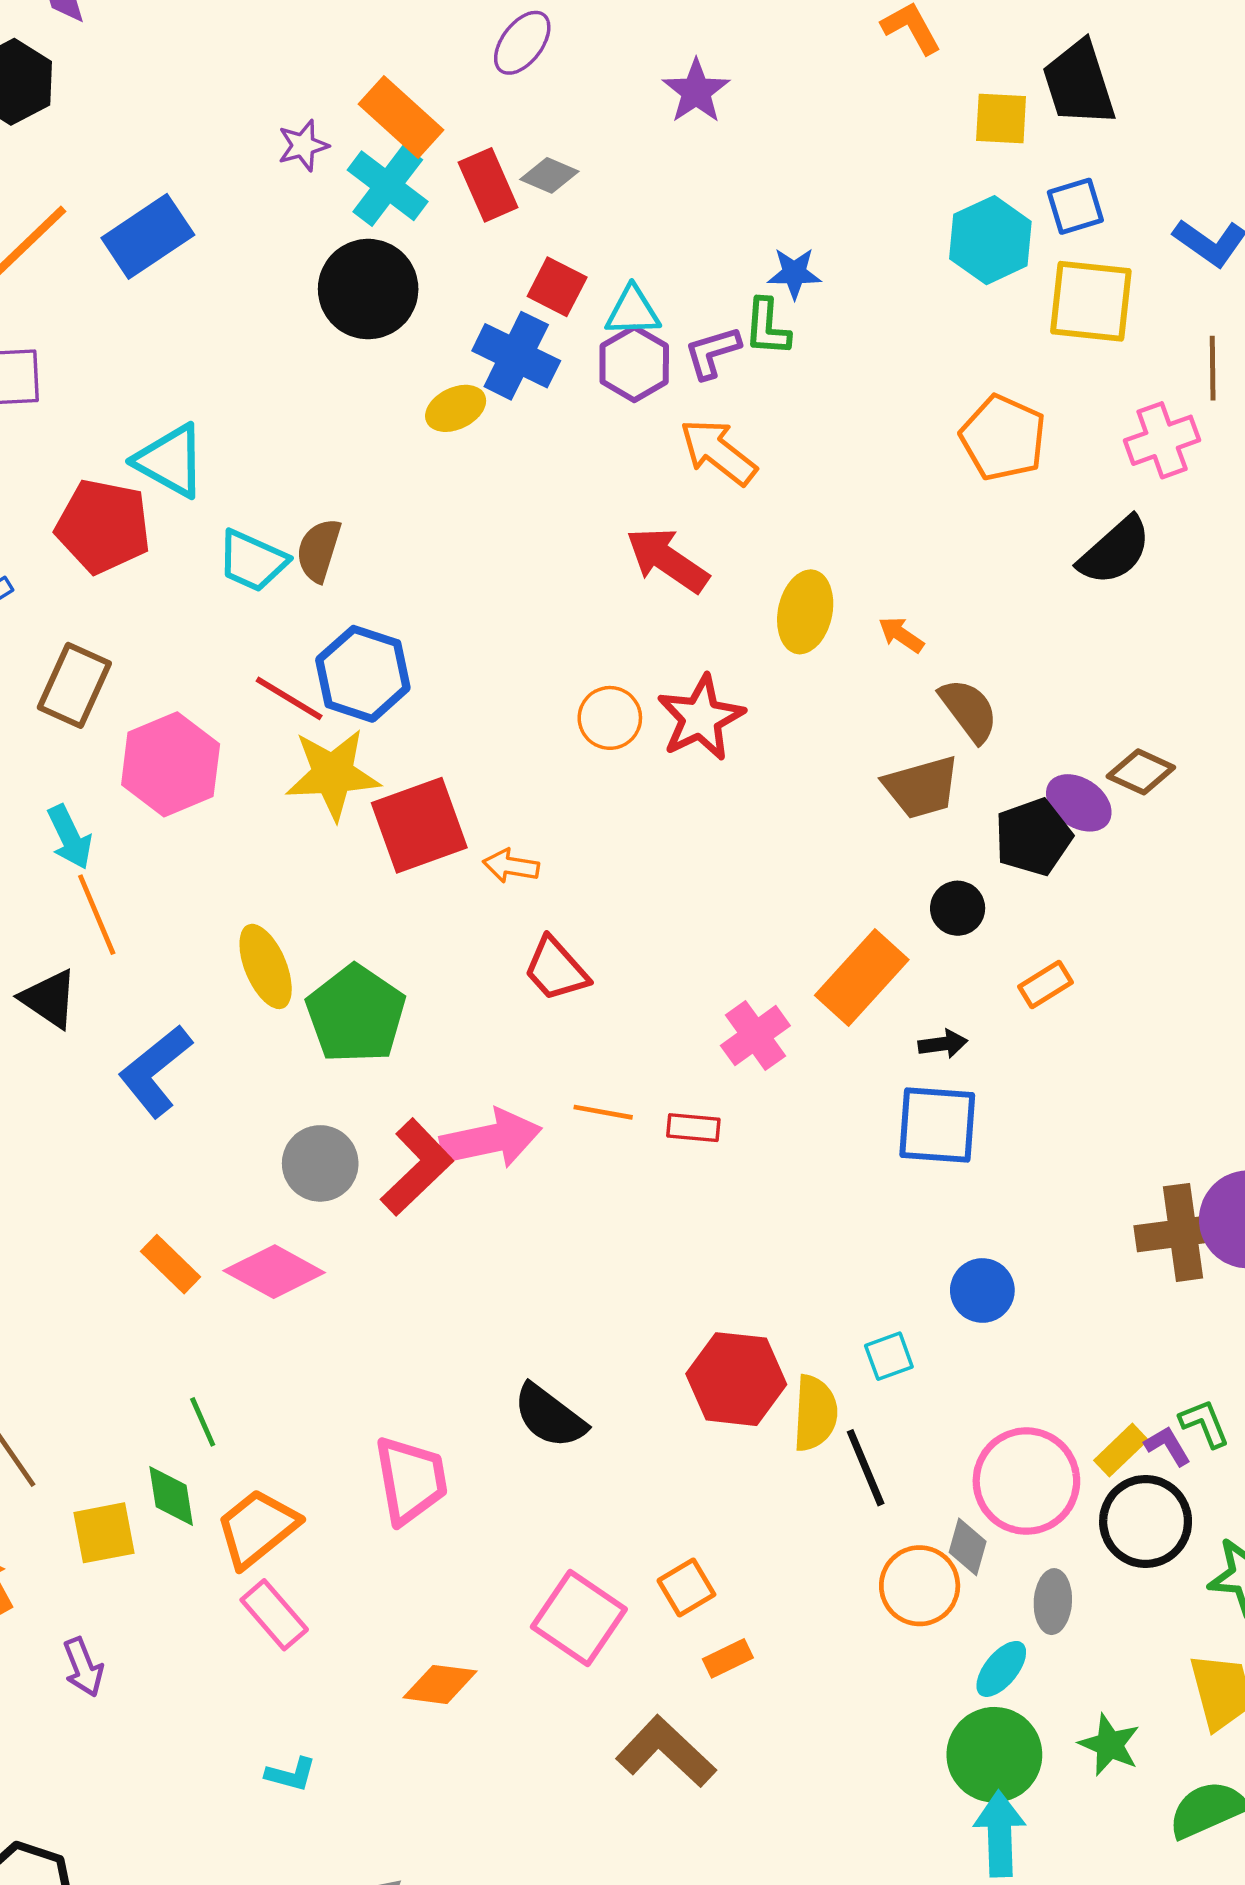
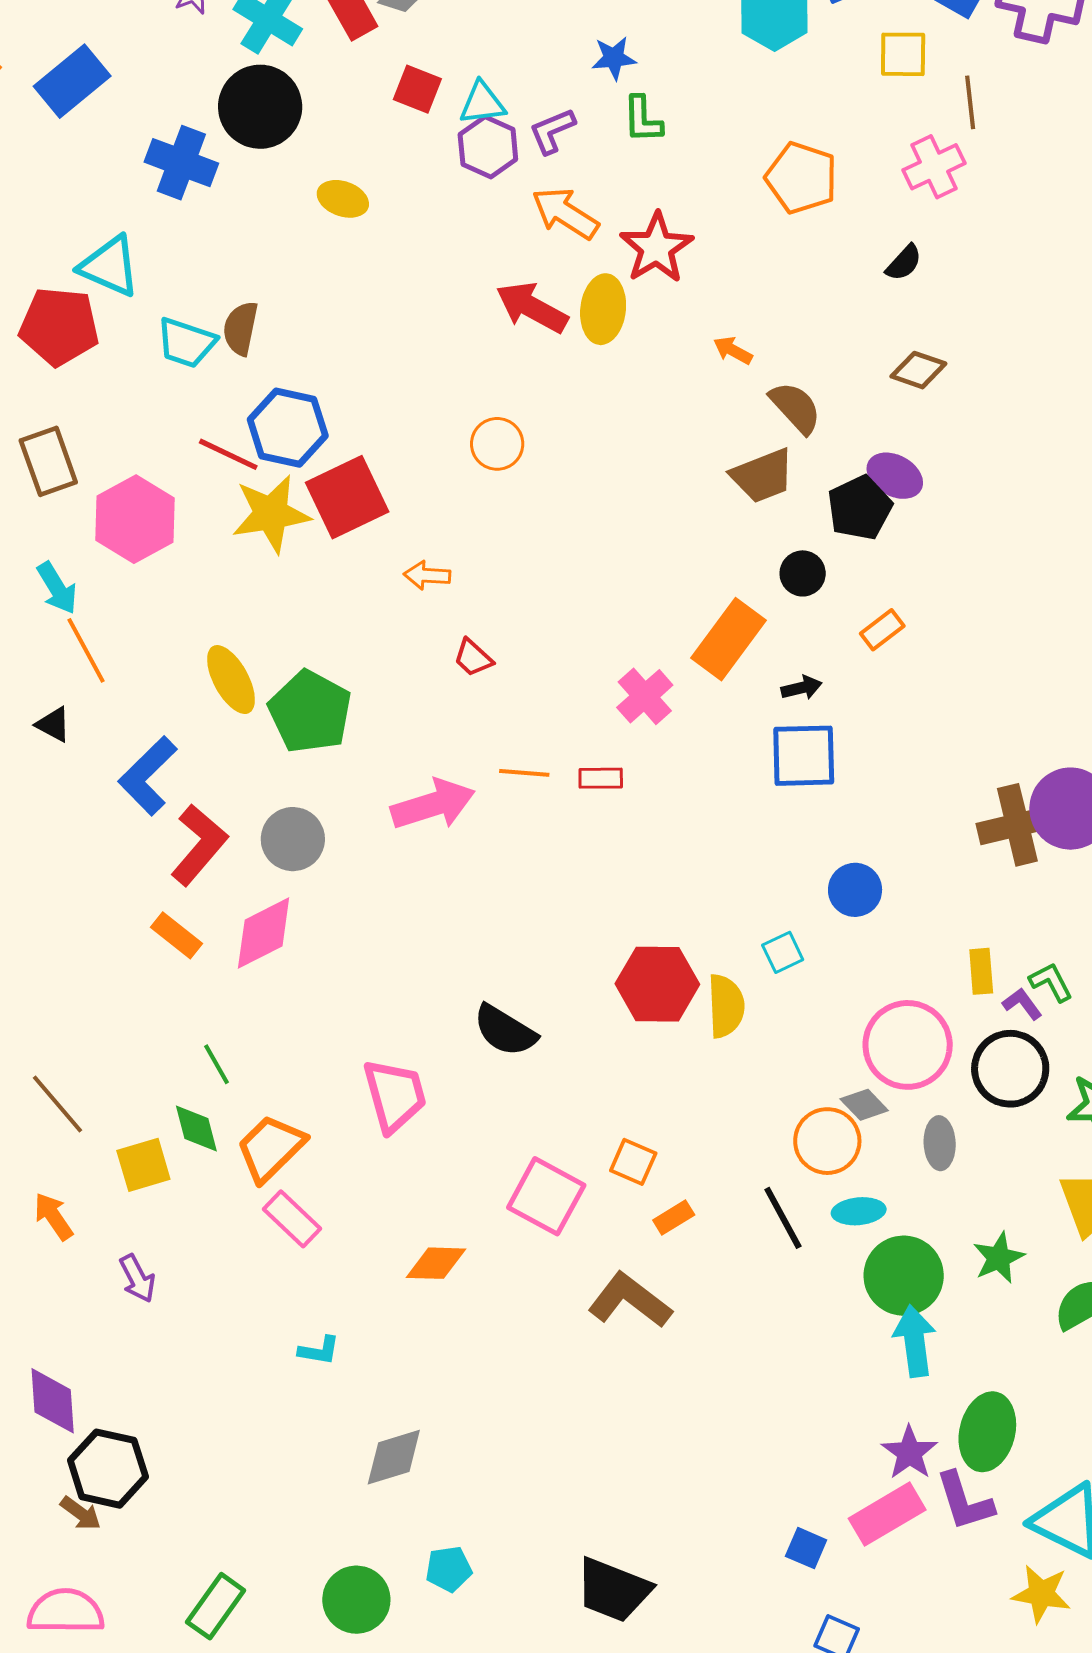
yellow square: (1091, 301) -> (903, 54), moved, size x0.7
green L-shape: (767, 327) -> (643, 119), moved
blue cross: (516, 356) -> (181, 163), moved
yellow ellipse: (456, 408) -> (343, 199), turned 51
black semicircle: (1115, 551) -> (904, 263), size x0.6
yellow ellipse: (805, 612) -> (603, 309), moved
brown rectangle: (74, 685) -> (48, 461), turned -38
red star: (701, 718) -> (656, 248), moved
brown diamond: (1141, 772) -> (918, 370), moved
red square: (419, 825) -> (347, 497), moved
red trapezoid: (556, 969) -> (473, 658), size x0.7
black triangle: (49, 999) -> (53, 724), size x0.7
red L-shape: (417, 1167) -> (199, 845), moved
pink diamond: (274, 1272) -> (264, 933), turned -50
yellow rectangle: (1121, 1450) -> (981, 971), moved, turned -45
black line: (866, 1468) -> (783, 1218), moved
gray diamond: (968, 1547) -> (864, 1105), turned -54
orange square: (686, 1588) -> (633, 1162), turned -30
cyan ellipse: (1001, 1669) -> (859, 1211), moved, turned 51
green star: (1110, 1745) -> (999, 1258), turned 30

